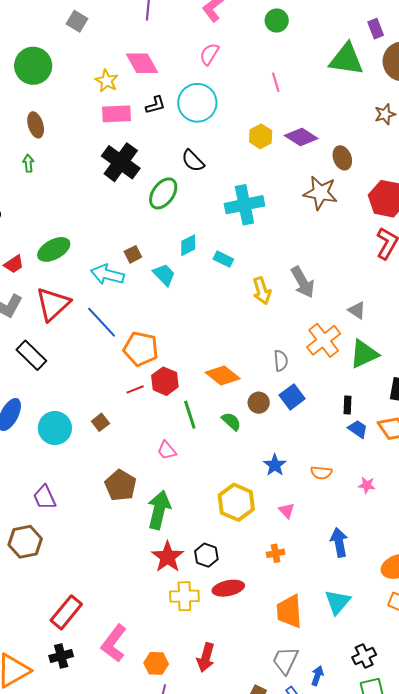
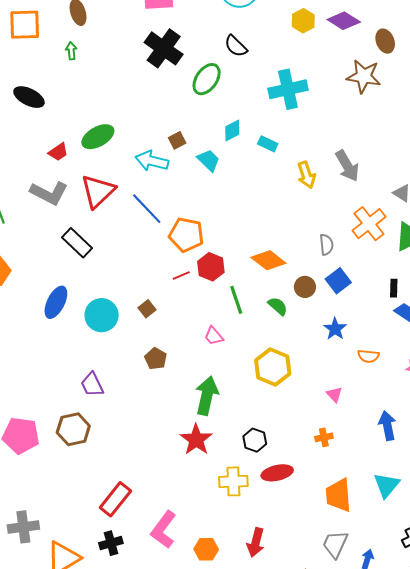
blue star: (275, 465) -> (335, 329), moved
brown pentagon: (120, 485) -> (156, 359), moved, size x0.7
yellow hexagon: (236, 502) -> (273, 367), moved
red star: (168, 557) -> (196, 440), moved

